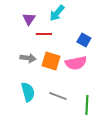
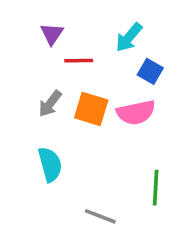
cyan arrow: (57, 13) -> (129, 37), moved
gray arrow: (28, 58) -> (50, 104), turned 119
gray line: (58, 96) -> (100, 216), moved

